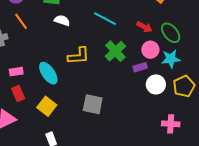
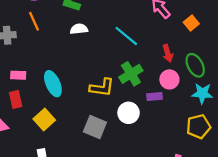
white semicircle: (62, 21) -> (79, 29), turned -35
red arrow: (144, 27) -> (168, 53), turned 35
yellow L-shape: (79, 56) -> (102, 88), moved
cyan star: (171, 59) -> (202, 93), moved
white circle: (156, 84) -> (129, 113), moved

